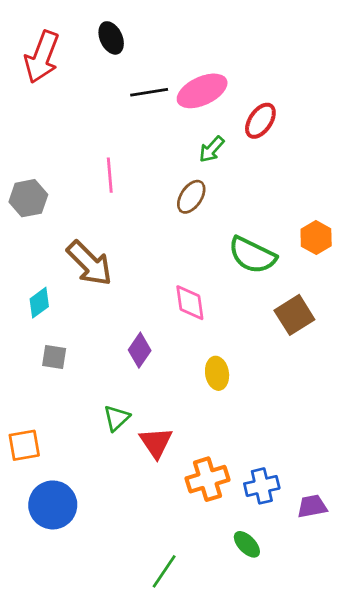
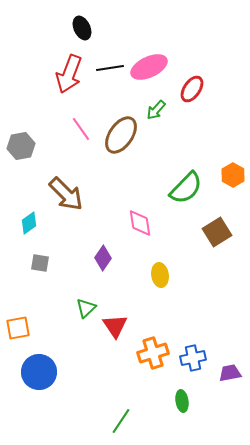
red arrow: (42, 57) -> (69, 74), moved
pink line: (110, 175) -> (81, 129), turned -30
brown ellipse: (191, 197) -> (121, 135), moved, size x1.5
green semicircle: (252, 255) -> (186, 188), turned -72
green ellipse: (247, 544) -> (182, 401), turned 35

